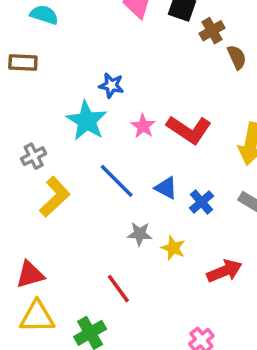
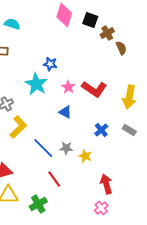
blue line: (117, 181) -> (43, 148), moved
blue triangle: (166, 188) -> (65, 112), moved
red arrow: (224, 271) -> (106, 184), moved, turned -84

